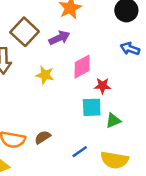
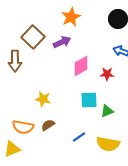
yellow star: (45, 75) -> (43, 99), moved
red star: (102, 86) -> (107, 74), moved

